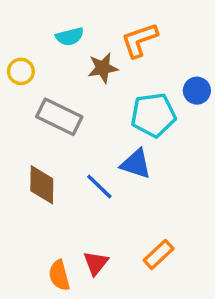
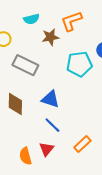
blue triangle: (136, 164) -> (50, 99), moved
blue line: (99, 186) -> (52, 125), moved

